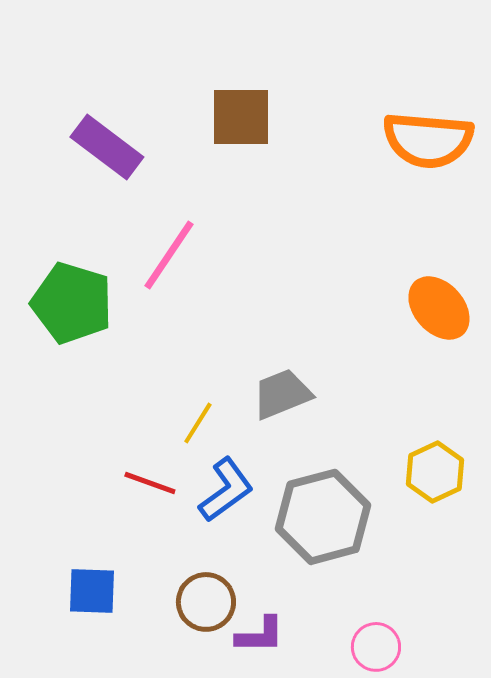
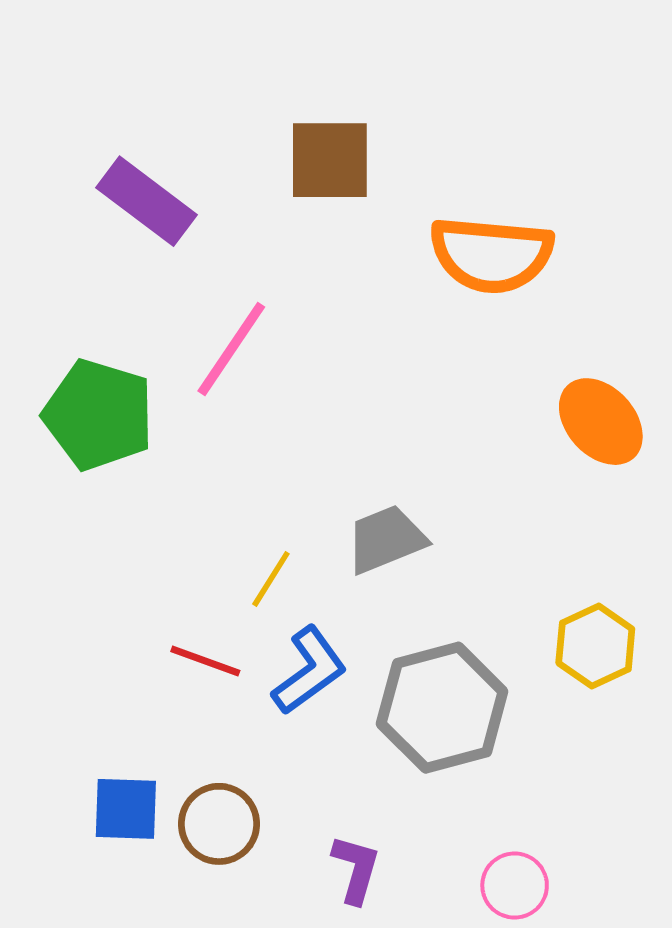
orange semicircle: (428, 140) -> (491, 255), moved
brown circle: (206, 602) -> (219, 824), moved
purple L-shape: (260, 635) -> (356, 869), turned -74

